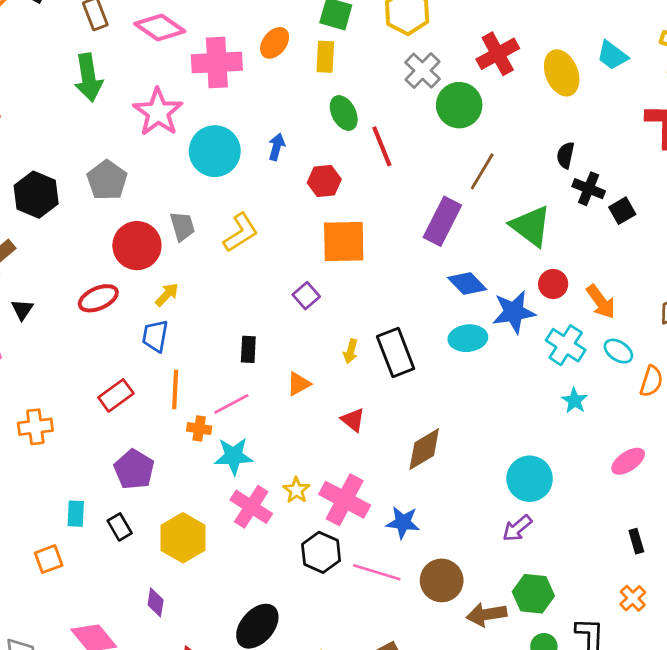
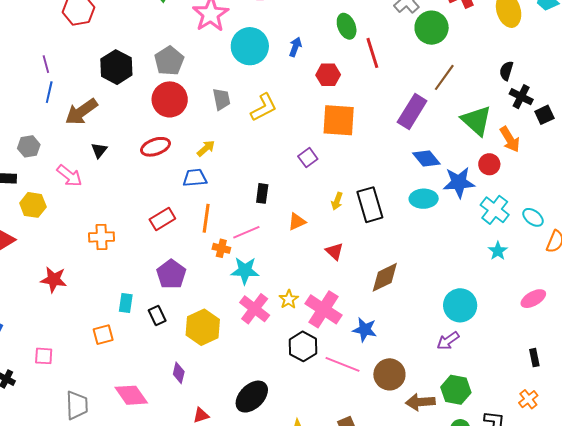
red circle: (137, 246) -> (170, 99), moved
orange arrow: (601, 302) -> (510, 139), moved
blue trapezoid: (155, 336) -> (195, 178), turned 70

